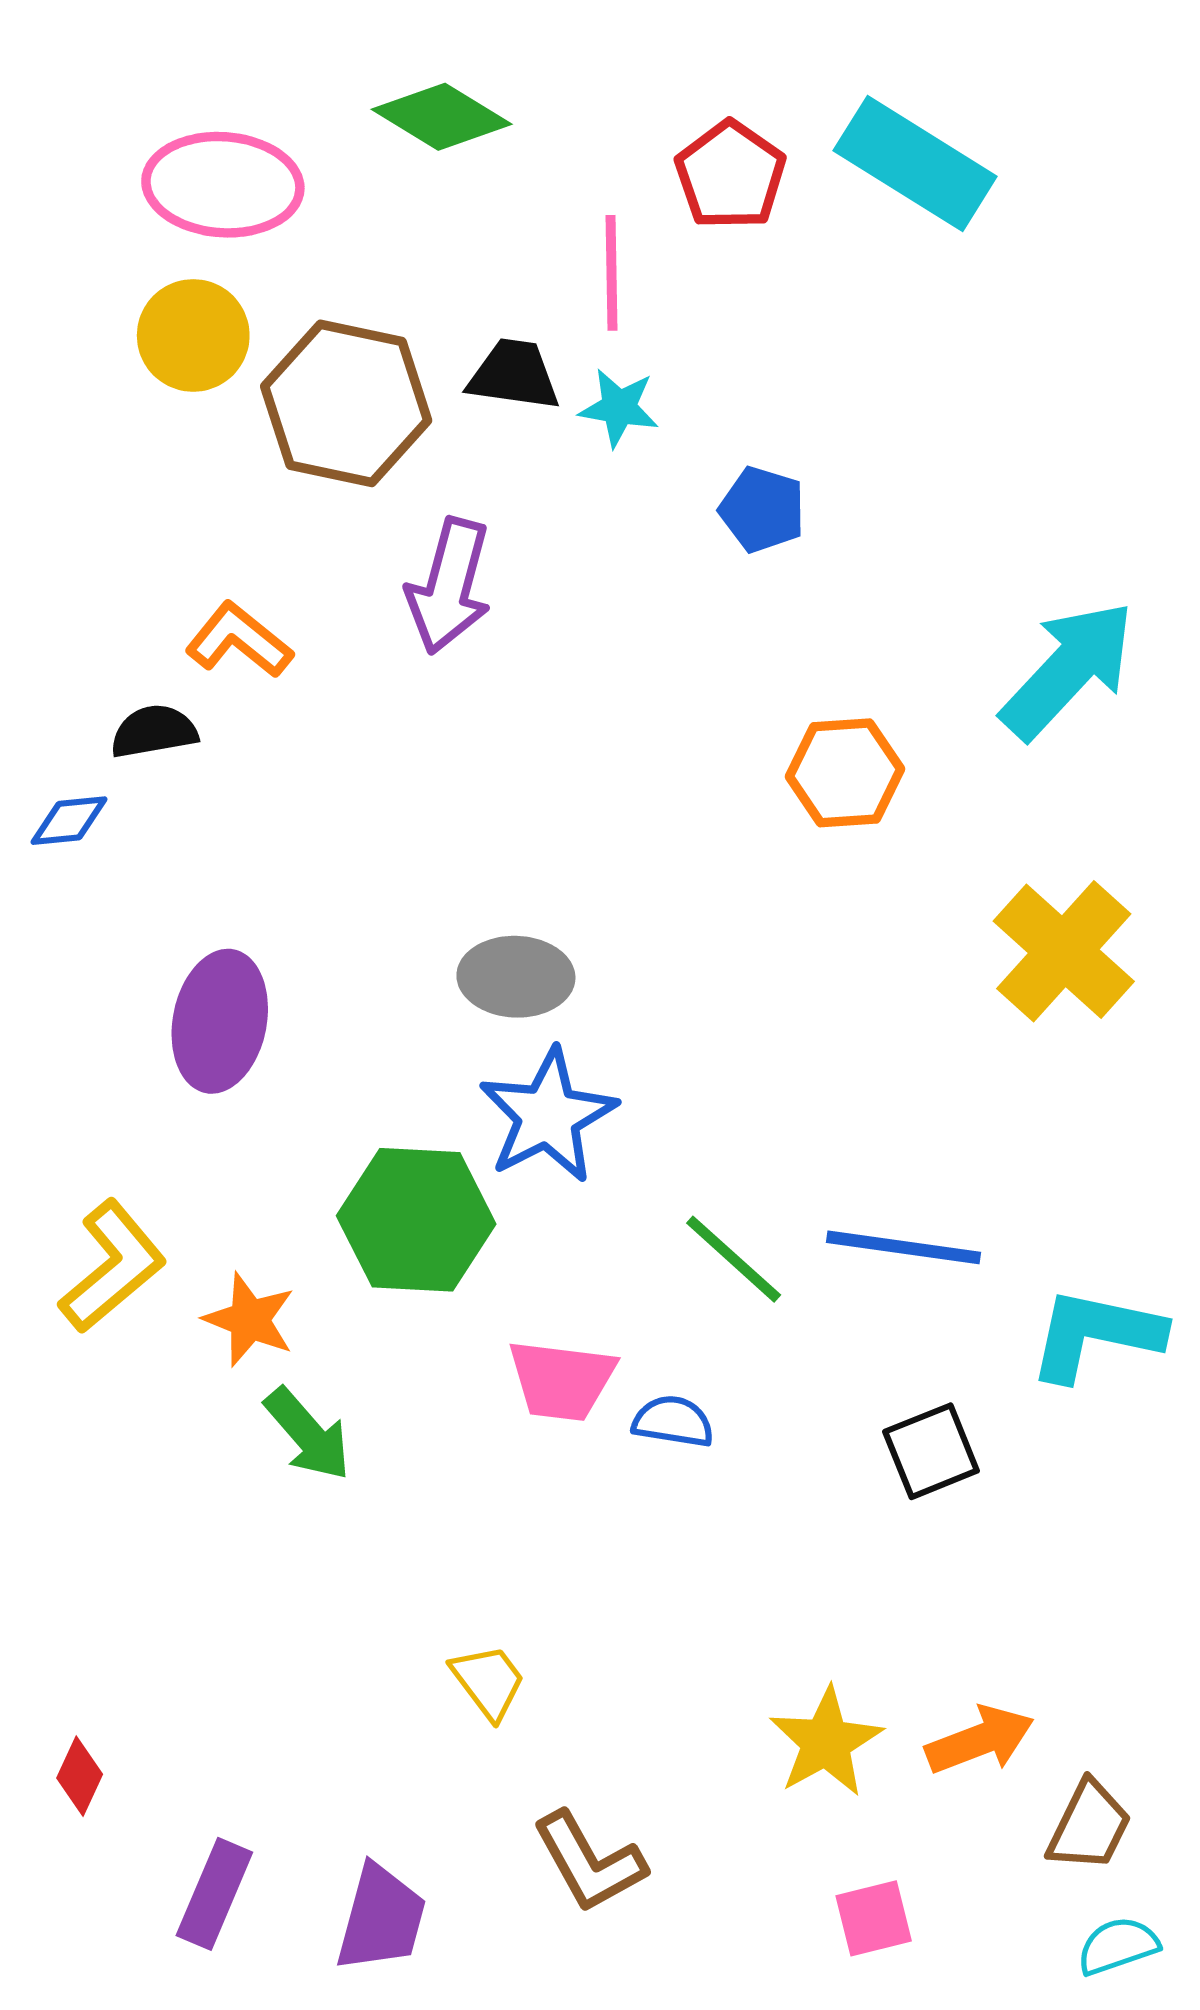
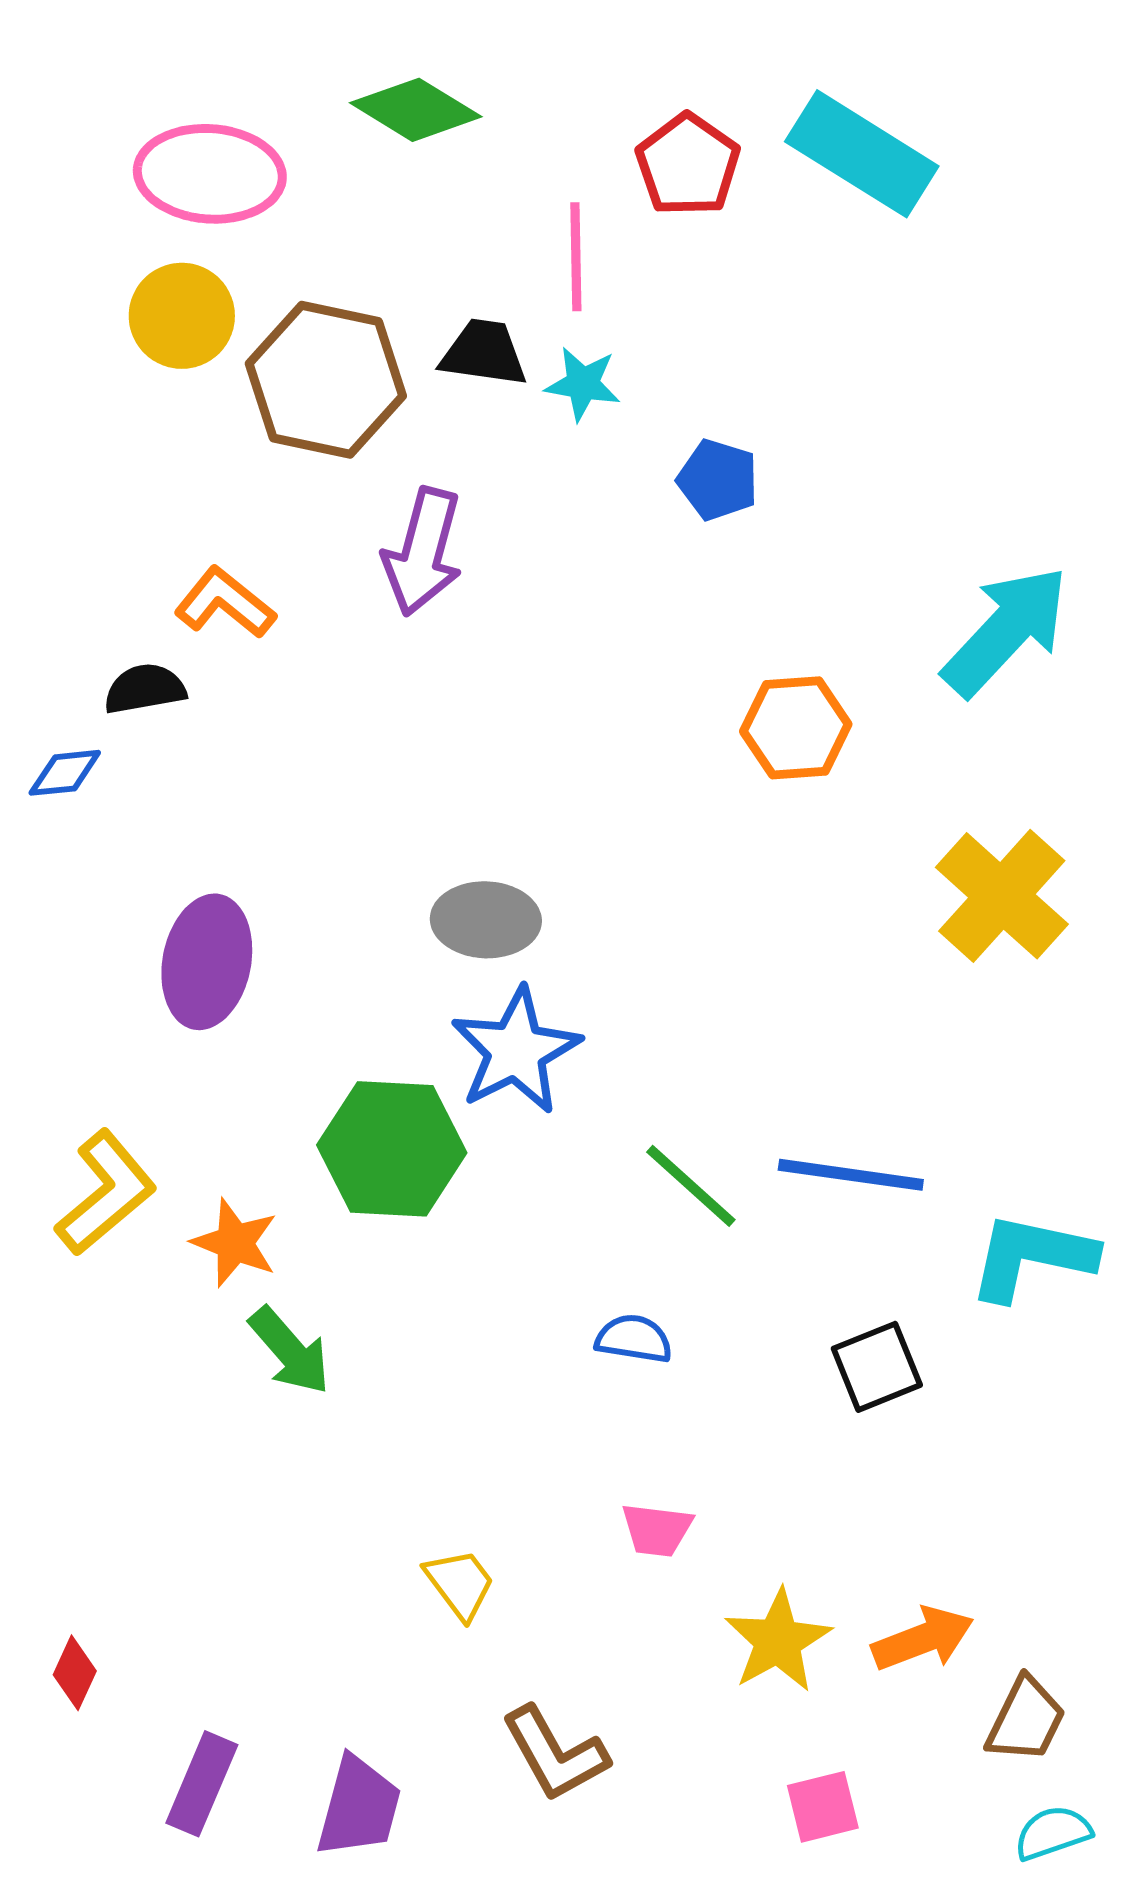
pink trapezoid: (562, 1380) -> (657, 1530), moved, size x0.7

